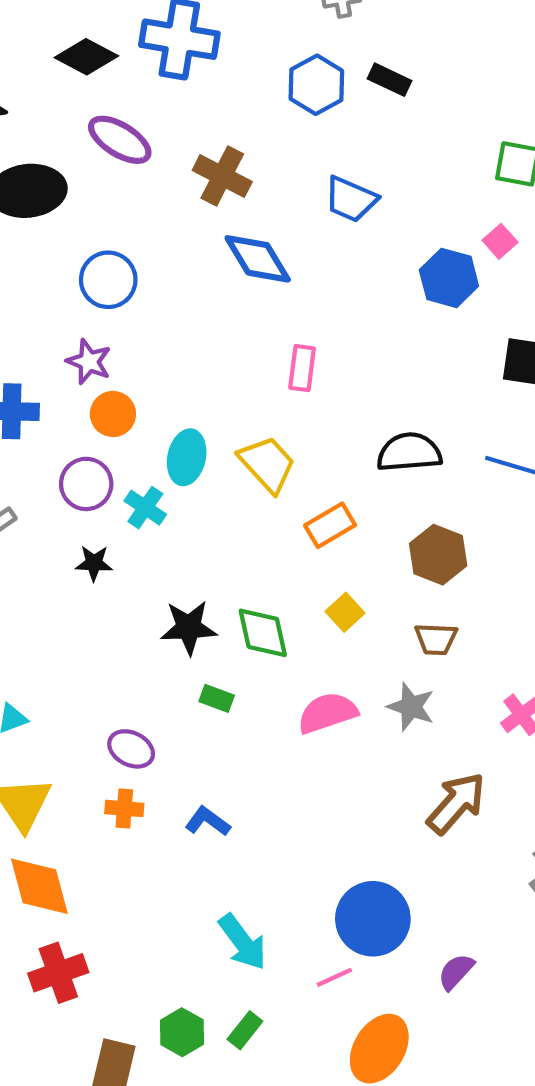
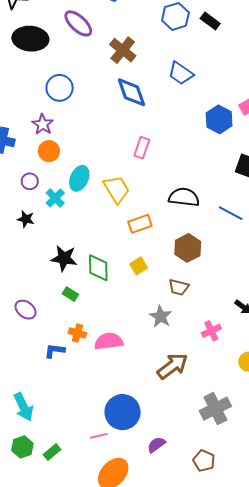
purple circle: (86, 484) -> (30, 181), size x0.7
pink semicircle: (327, 713) -> (109, 341), moved
orange cross: (124, 808) -> (77, 333), moved
blue L-shape: (208, 821) -> (54, 351), turned -40
cyan arrow: (243, 942) -> (24, 407), moved

